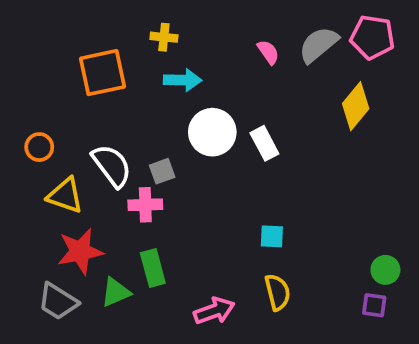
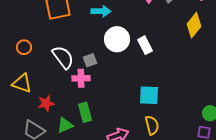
yellow triangle: (65, 195) -> (22, 83), moved
cyan square: (272, 236) -> (149, 95), size x1.5
red star: (80, 251) -> (46, 103), size x0.7

